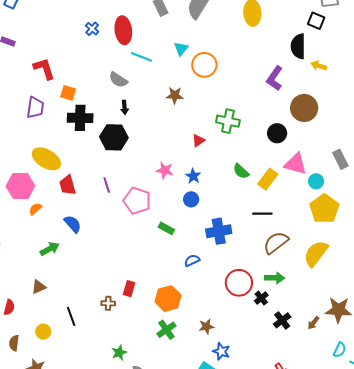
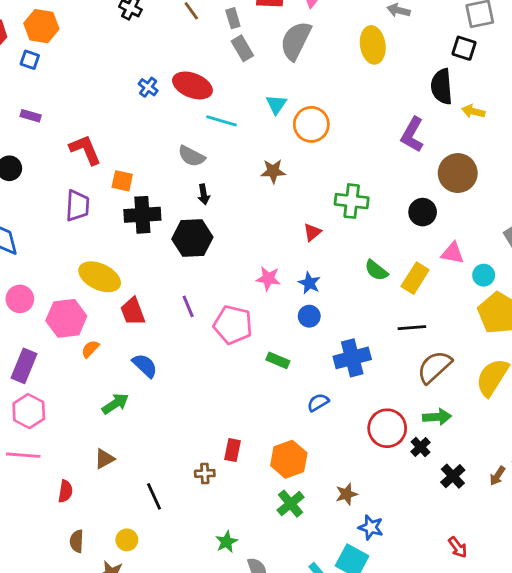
red ellipse: (123, 30) -> (192, 85), turned -56
pink triangle: (296, 164) -> (453, 253), size x0.7
yellow circle: (43, 332) -> (127, 540), moved

